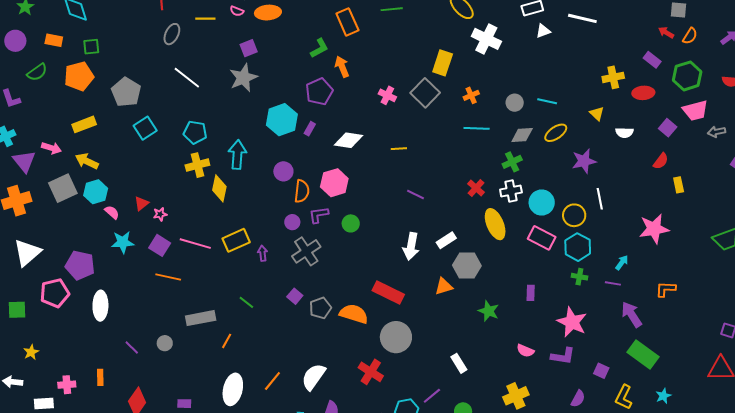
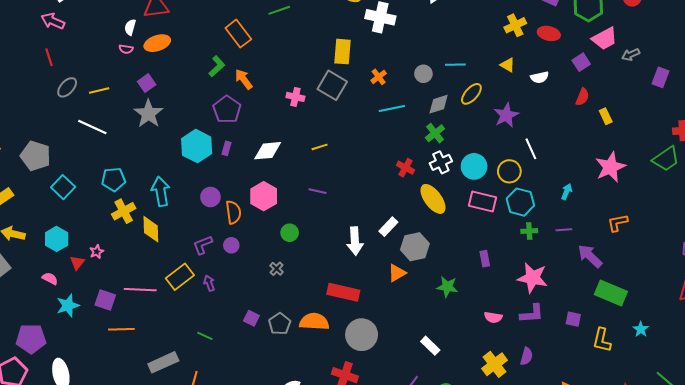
yellow line: (205, 19) -> (99, 91), moved
gray ellipse: (172, 34) -> (67, 87), turned 30
red ellipse: (643, 93) -> (549, 33), turned 30
purple square: (668, 128) -> (581, 62), turned 30
cyan hexagon: (96, 192) -> (57, 239), moved
purple line: (416, 194) -> (318, 191), moved
pink star: (160, 214) -> (97, 252), moved
purple L-shape: (319, 215) -> (203, 245), moved
pink star: (654, 229) -> (610, 167), moved
gray cross: (306, 251) -> (277, 269), moved, size x0.5
cyan arrow: (622, 263) -> (567, 192), moved
purple semicircle: (578, 399) -> (526, 356), moved

